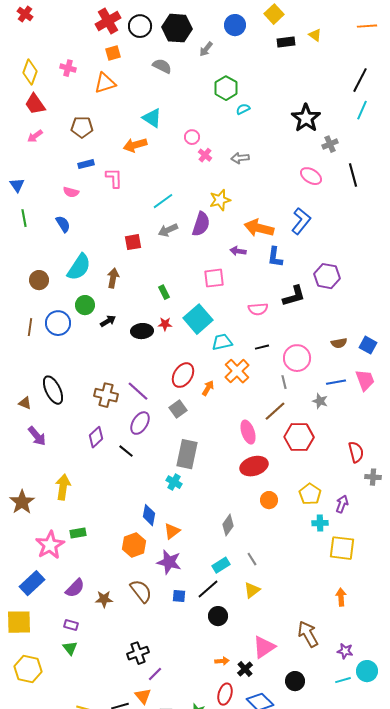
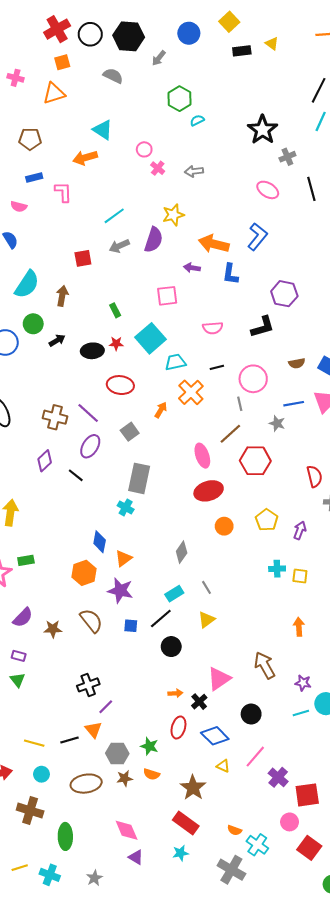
black L-shape: (294, 296) -> (263, 327), moved
red ellipse: (183, 375) -> (120, 385), moved, turned 65
cyan cross: (320, 523) -> (277, 569), moved
yellow square: (342, 548) -> (300, 576), size x0.6

